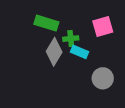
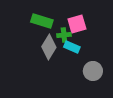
pink square: (103, 26) -> (77, 24), moved

